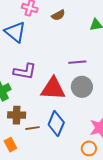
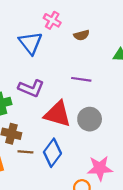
purple line: (77, 62) -> (81, 79), moved

